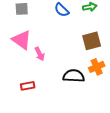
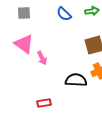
red rectangle: (28, 86) -> (44, 103), moved

